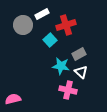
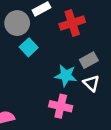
cyan square: (50, 40) -> (29, 47), moved
pink cross: (68, 90) -> (61, 106), moved

